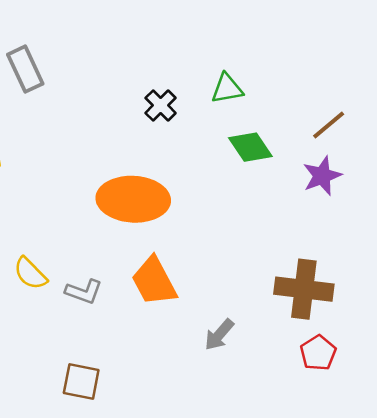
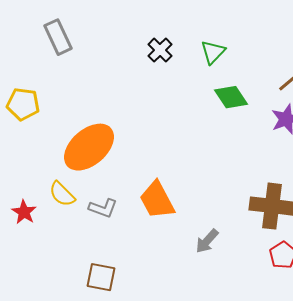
green triangle: (227, 89) -> (213, 52), turned -36
black cross: (161, 105) -> (160, 50), moved
orange ellipse: (133, 199) -> (89, 147), moved, turned -44

